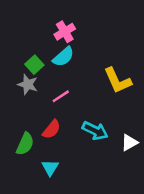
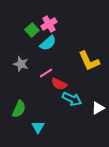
green square: (34, 65) -> (32, 30), moved
red semicircle: (51, 129) -> (59, 84), moved, turned 77

